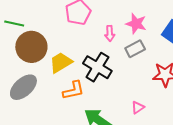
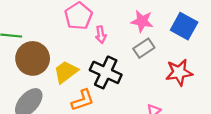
pink arrow: (110, 33) -> (101, 35), moved

